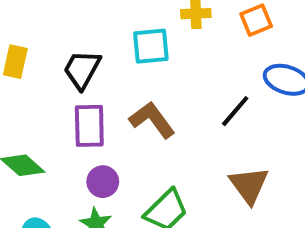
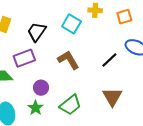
cyan square: (151, 46) -> (71, 24), turned 30
purple rectangle: (89, 126) -> (24, 58), moved, turned 65

